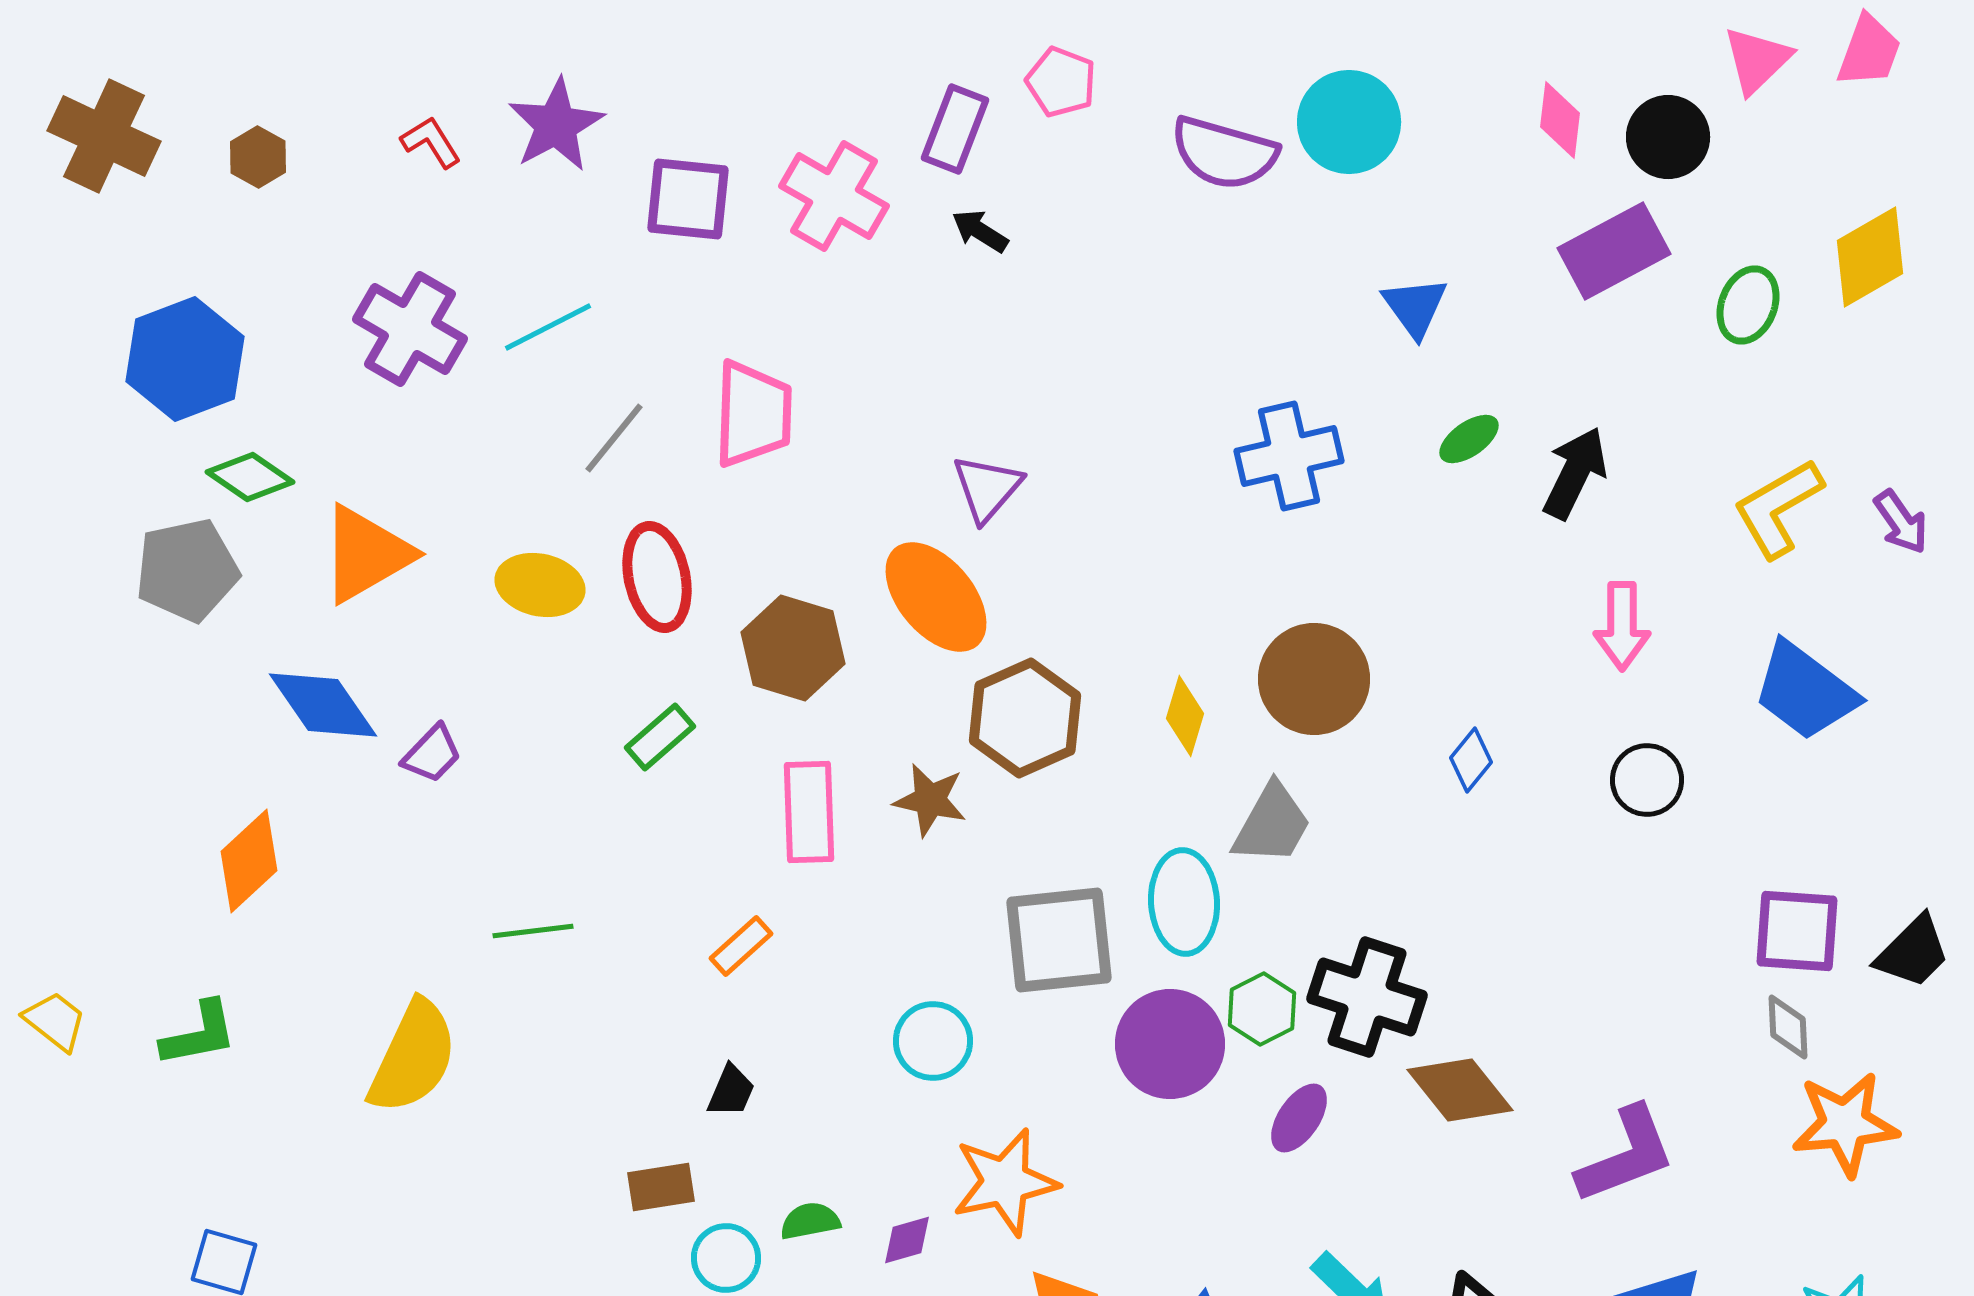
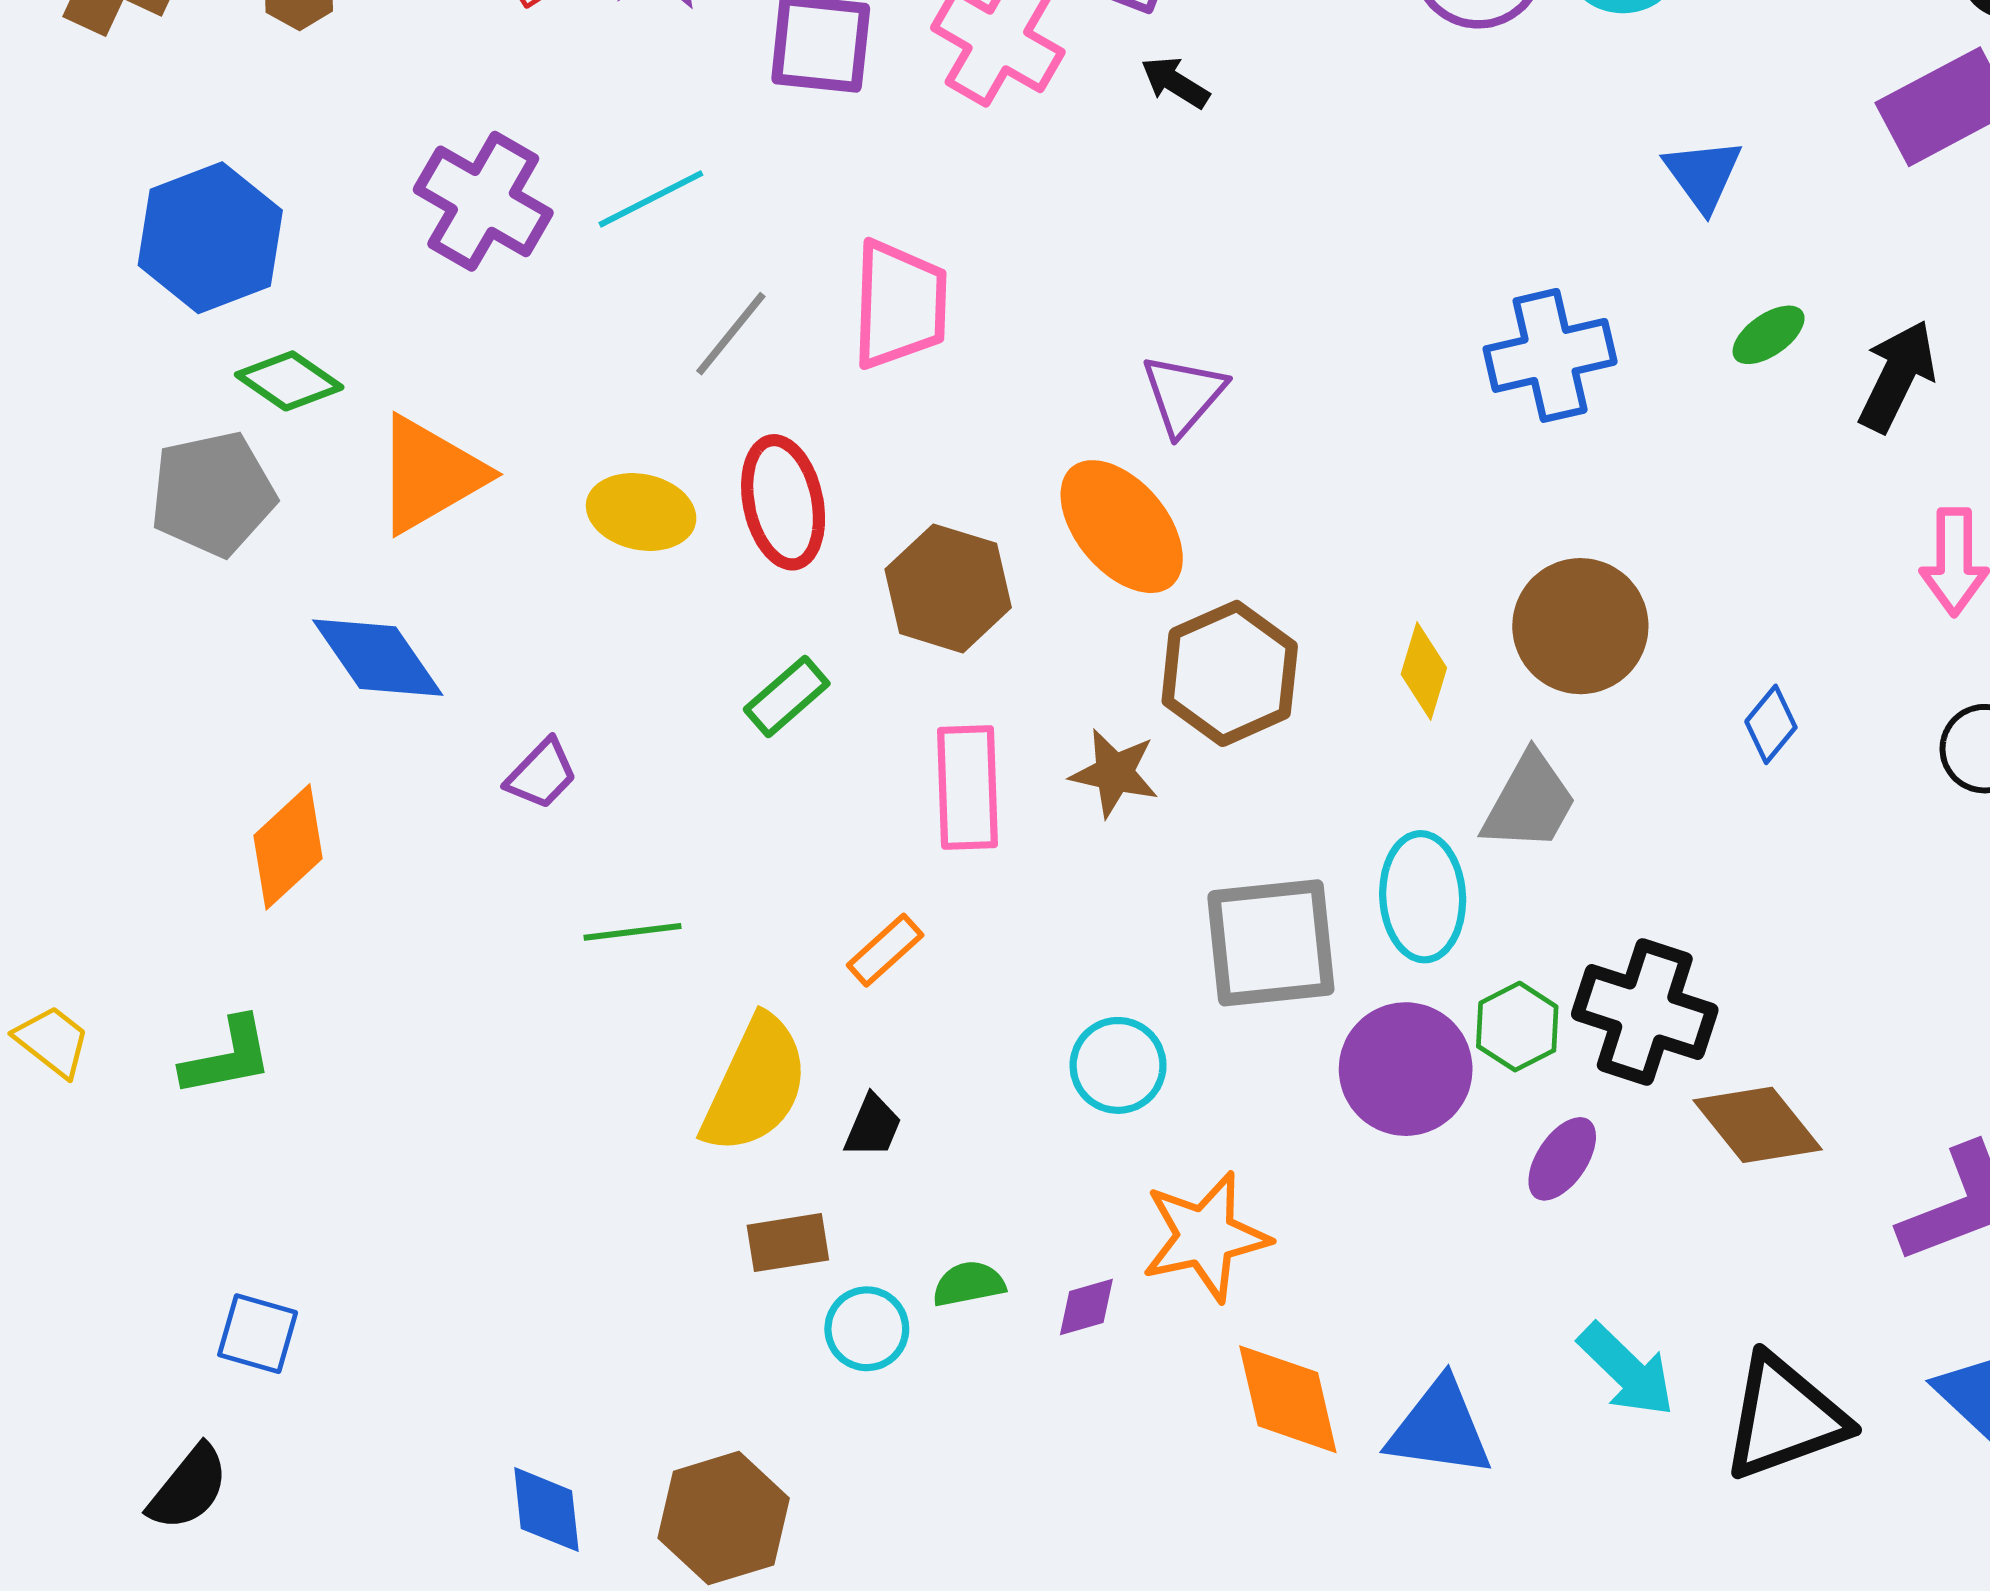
purple trapezoid: (432, 754) -> (542, 774), moved
yellow semicircle: (413, 1057) -> (755, 1085), moved

